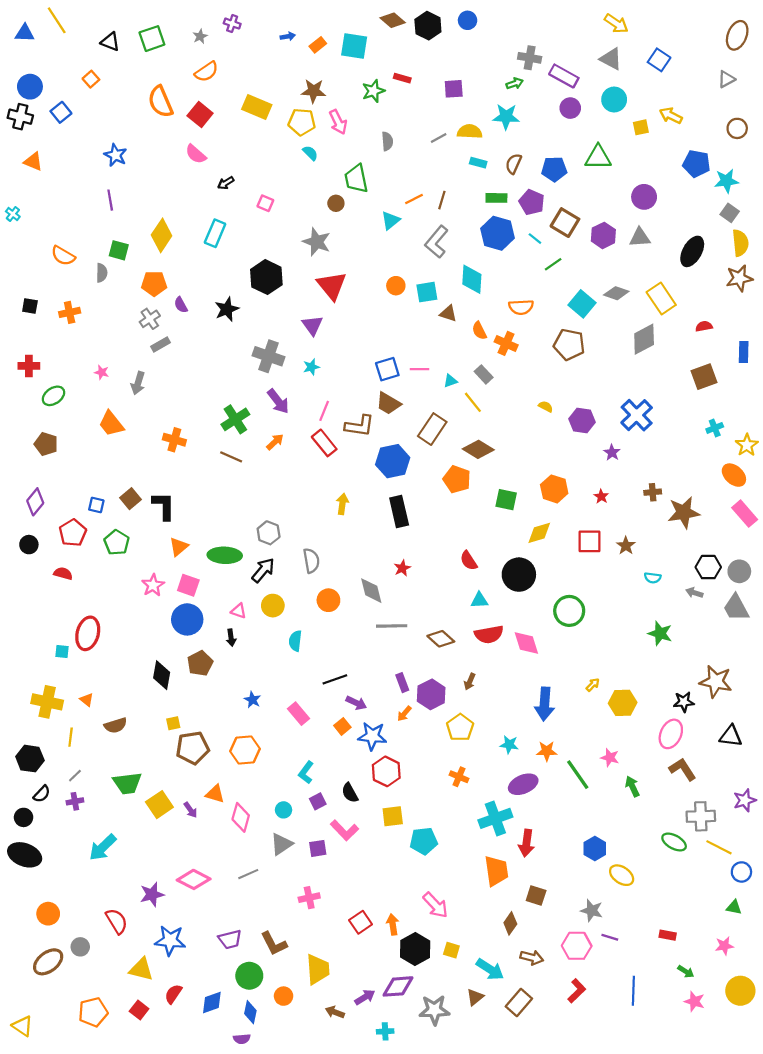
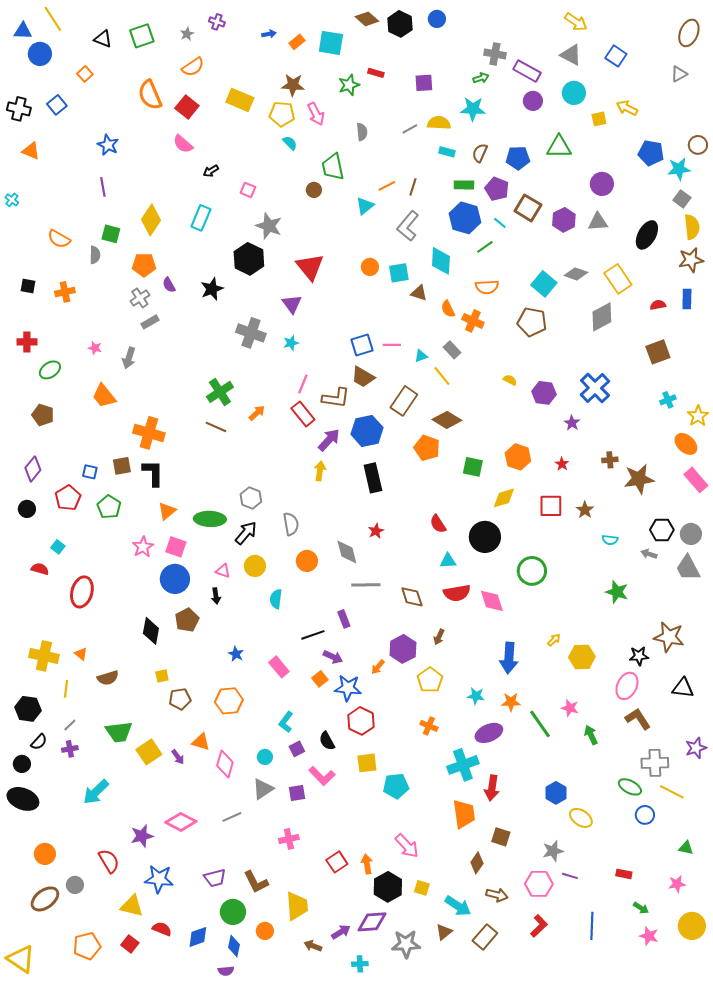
blue circle: (30, 87) -> (40, 54), moved
brown circle: (737, 128) -> (698, 145), moved
gray star: (317, 242) -> (269, 226), moved
green line: (553, 264) -> (485, 247), moved
blue rectangle: (744, 352) -> (687, 299), moved
purple arrow: (278, 401) -> (329, 440), moved, turned -100
orange cross: (174, 440) -> (149, 433), moved, size x1.4
brown square: (131, 499) -> (122, 466), turned 30
red semicircle: (63, 573) -> (40, 569), moved
brown diamond: (441, 639) -> (412, 597), turned 30
cyan square: (62, 652) -> (58, 547), moved, turned 32
purple rectangle: (402, 683) -> (344, 619), moved
brown pentagon: (193, 748) -> (180, 699), size x0.7
blue circle: (741, 872) -> (645, 815), moved
gray star: (592, 910) -> (553, 851), turned -30
red semicircle: (173, 994) -> (162, 929), turned 78
yellow triangle: (22, 1026) -> (21, 959), size x1.4

